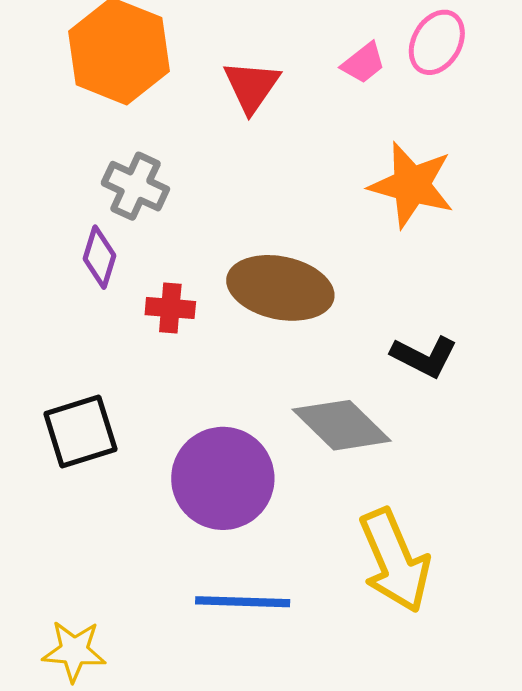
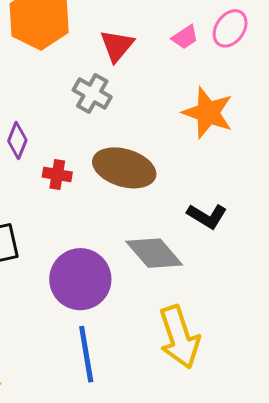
gray cross: (135, 186) -> (92, 93), moved
blue line: (243, 602) -> (86, 354), turned 74

